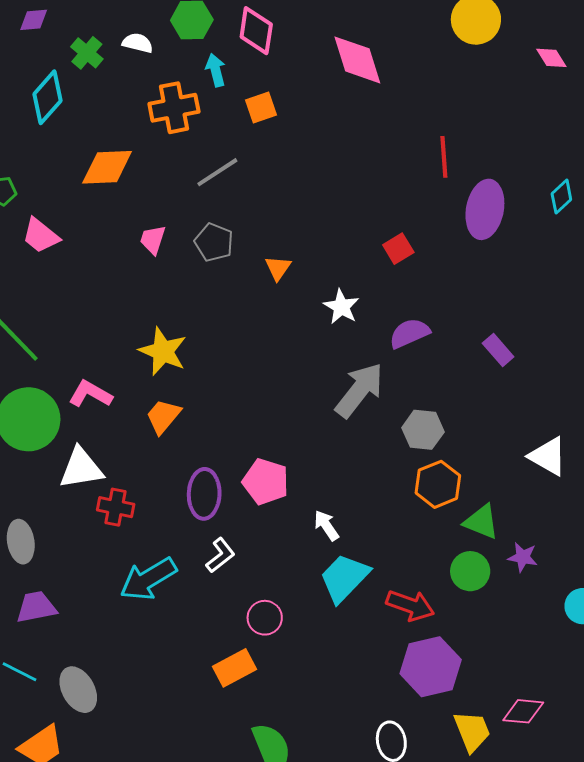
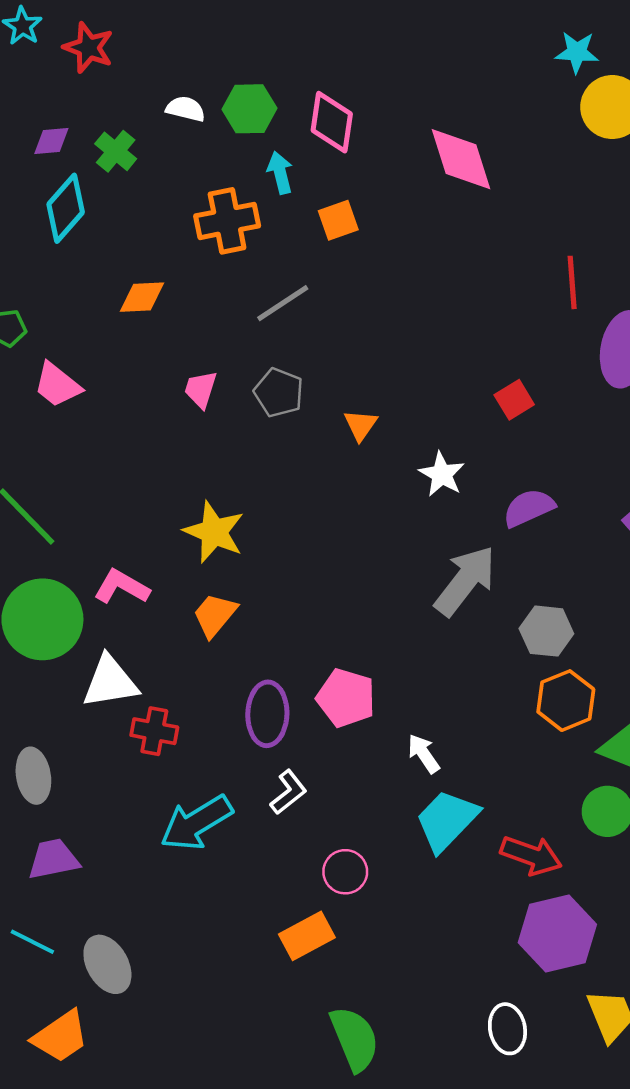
purple diamond: (34, 20) -> (51, 141), moved
white semicircle: (138, 43) -> (186, 109), moved
orange diamond: (107, 167) -> (142, 297), size x0.7

